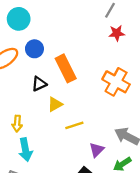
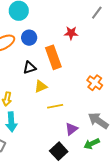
red star: (117, 33) -> (71, 33), moved
orange cross: (116, 82) -> (95, 83), moved, size x0.7

